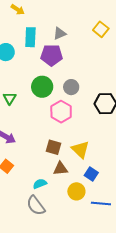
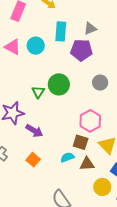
green circle: (42, 87) -> (59, 84), moved
pink hexagon: (61, 112) -> (90, 121), moved
cyan semicircle: (40, 184) -> (67, 157), moved

